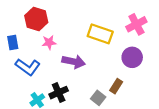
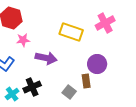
purple circle: (132, 57) -> (97, 64), moved
brown rectangle: (116, 86) -> (86, 81), turned -40

